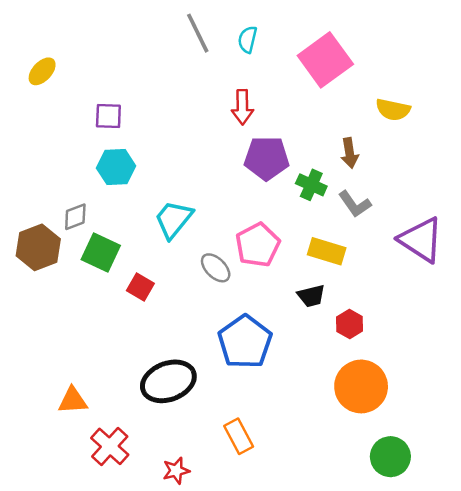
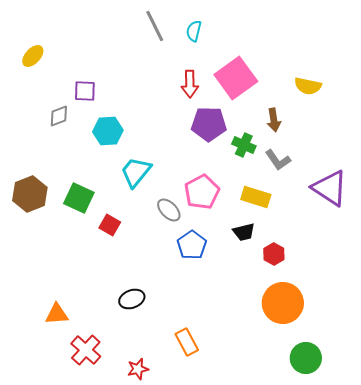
pink square: (325, 60) -> (236, 78), moved
cyan hexagon: (116, 167) -> (108, 131), moved
gray diamond: (75, 217) -> (59, 116), moved
blue pentagon: (245, 342) -> (192, 245), moved, size x0.7
black ellipse: (168, 381) -> (132, 299), size x0.6

